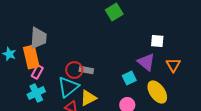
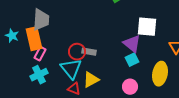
white square: (157, 41) -> (147, 27), moved, size x1.5
purple triangle: (146, 62) -> (132, 44), moved
cyan triangle: (68, 87) -> (71, 69), turned -30
yellow ellipse: (157, 92) -> (160, 74), turned 45

